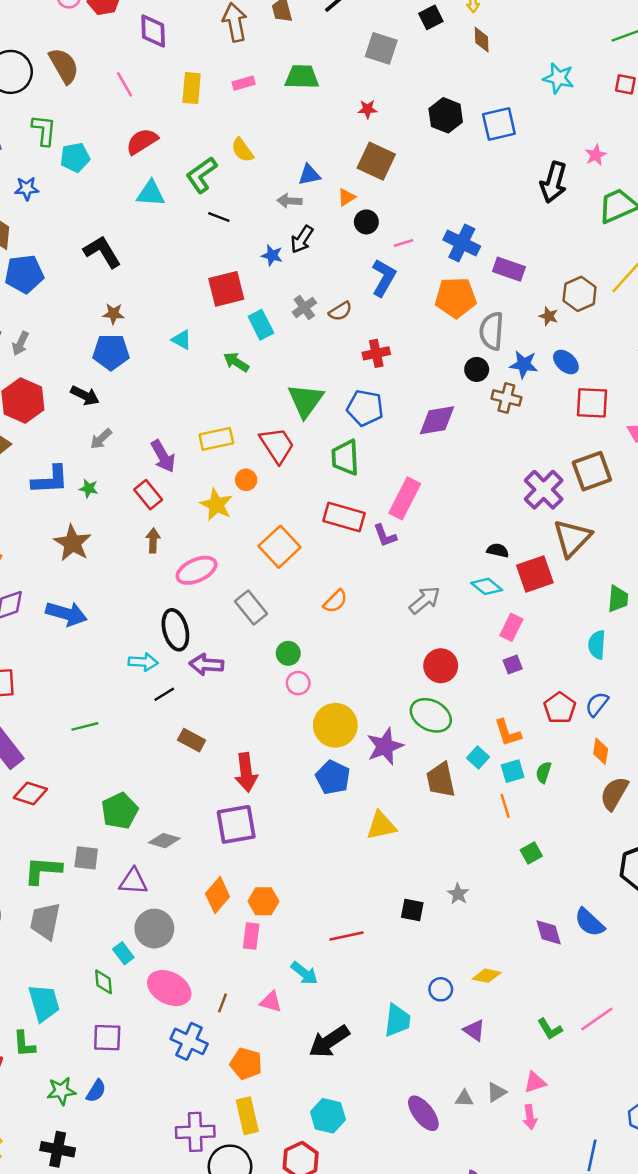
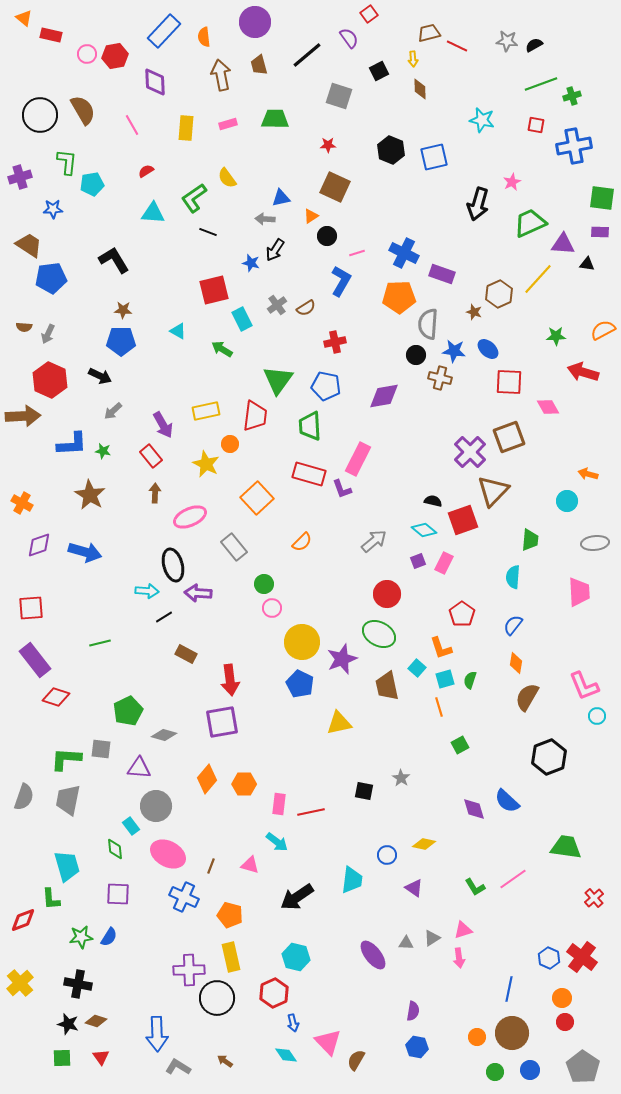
red semicircle: (142, 141) -> (146, 171), size x0.6
red trapezoid: (277, 445) -> (255, 416), turned 40
purple square: (513, 665) -> (418, 561), moved
red pentagon: (560, 708) -> (462, 614), moved
pink rectangle: (251, 936) -> (279, 804), moved

